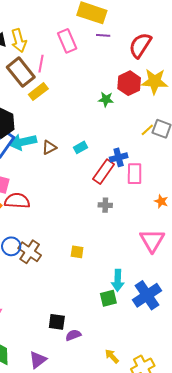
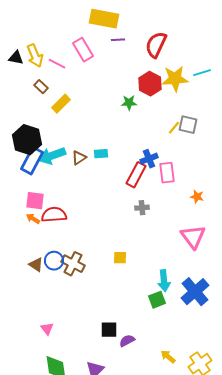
pink line: (41, 64) -> (57, 64), moved, turned -66
brown rectangle: (21, 72) -> (41, 87), size x0.5
cyan rectangle: (81, 147) -> (101, 154), moved, turned 32

